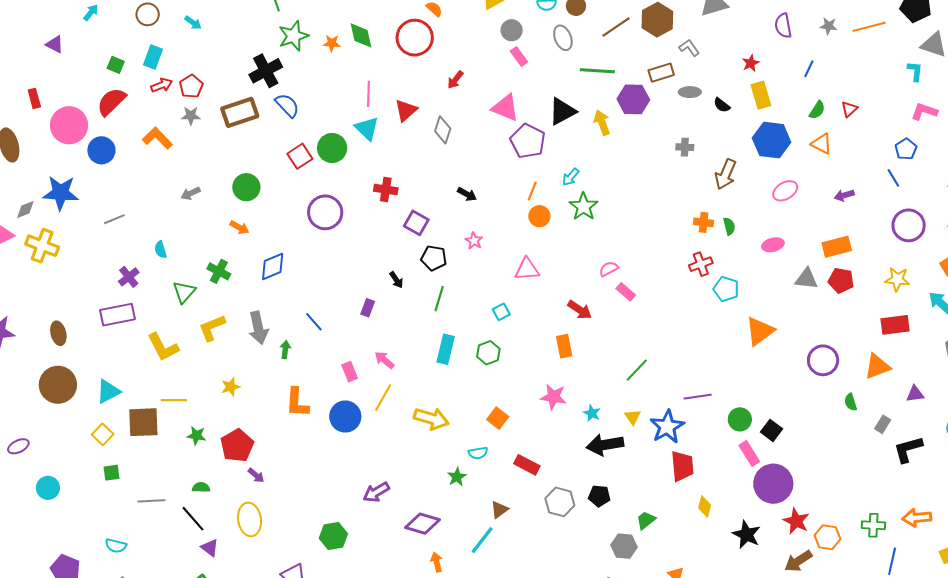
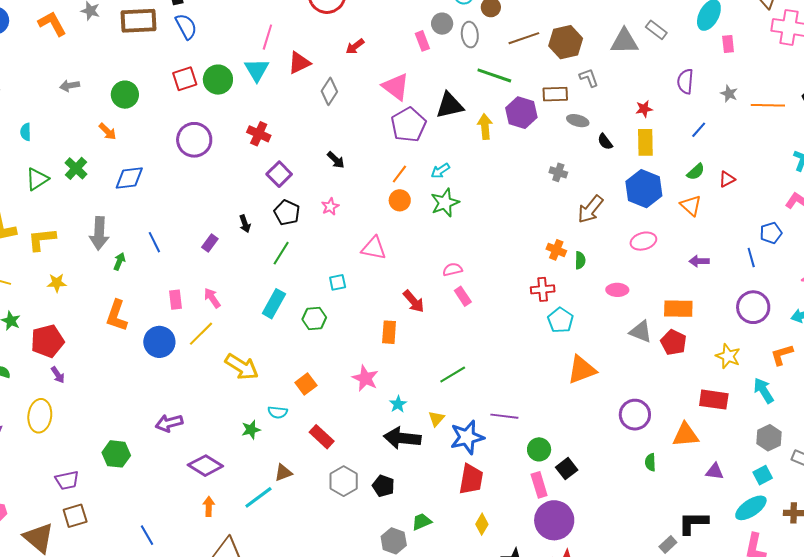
gray circle: (512, 30) -> (442, 24), moved
yellow L-shape: (212, 328) -> (42, 239), moved
gray rectangle: (883, 424) -> (668, 545), moved

